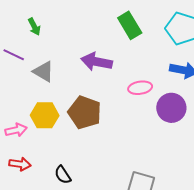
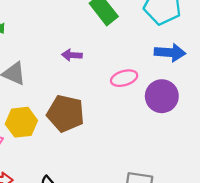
purple arrow: (97, 62) -> (72, 55), size x0.6

